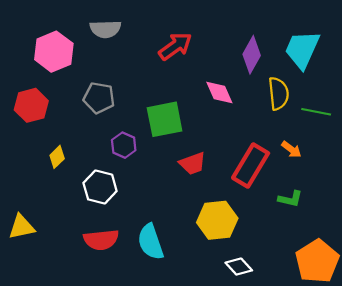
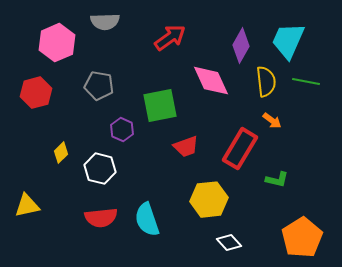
pink diamond: (219, 92) -> (211, 81), size x1.4
green line: (316, 112) -> (306, 82), moved
orange arrow: (291, 149) -> (272, 121), moved
yellow diamond: (57, 157) -> (61, 153), moved

